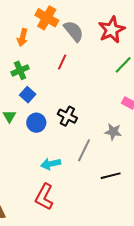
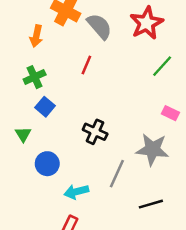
blue circle: (36, 123) -> (47, 164), moved
gray star: (113, 132) -> (152, 149), size x1.5

